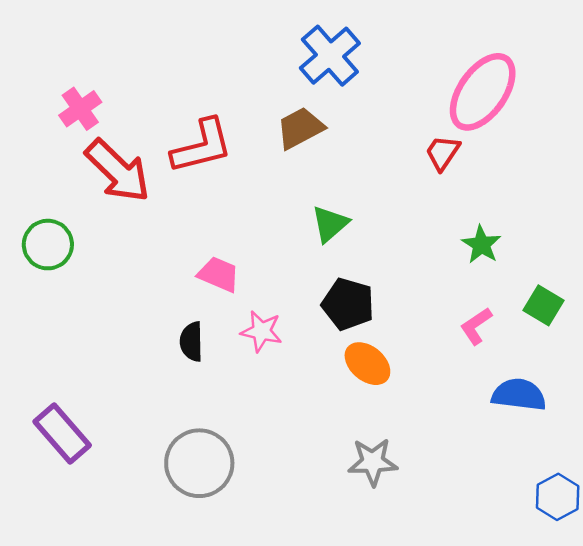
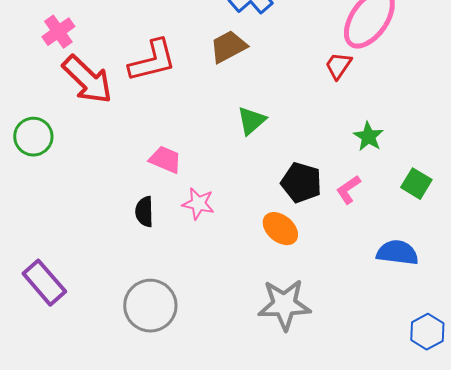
black pentagon: (348, 304) -> (301, 183), moved
pink L-shape: (476, 326) -> (348, 190), moved
gray star: (373, 462) -> (284, 305), size x1.4

